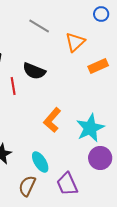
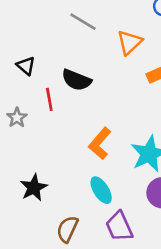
cyan ellipse: (40, 162) -> (101, 190), moved

